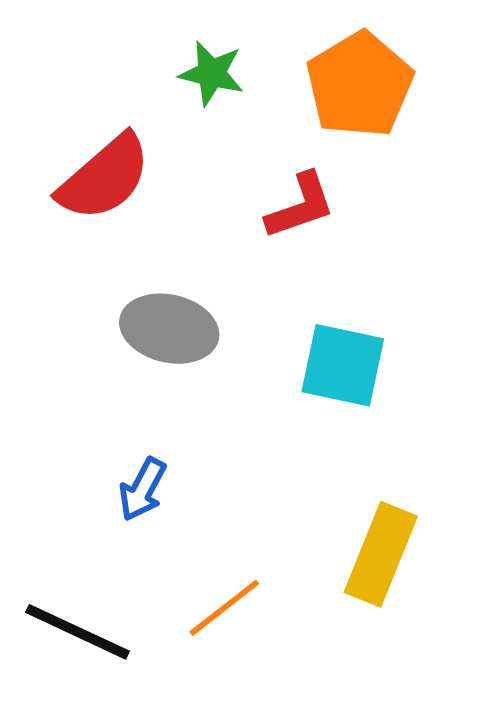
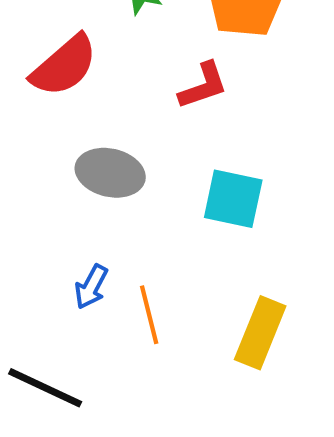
orange line: (224, 608) -> (149, 315), moved, turned -66

